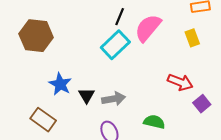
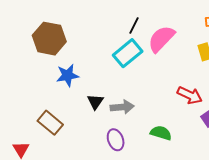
blue star: (60, 84) -> (68, 75), moved, turned 30

